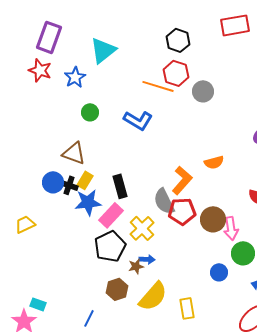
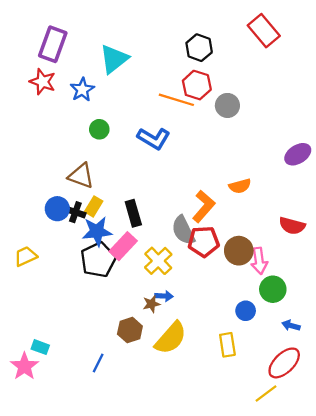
red rectangle: (235, 25) -> (264, 31), turned 60
black pentagon: (110, 246) -> (98, 260), moved
yellow rectangle: (187, 308) -> (227, 345), moved

